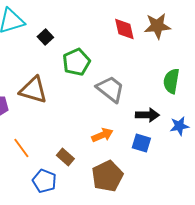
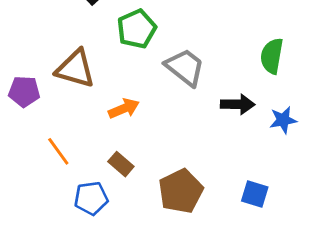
orange arrow: (102, 135) -> (124, 109), moved
blue square: (141, 143) -> (255, 194), moved
blue pentagon: (44, 181) -> (91, 198), turned -30

